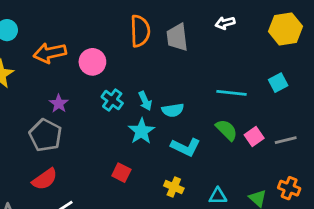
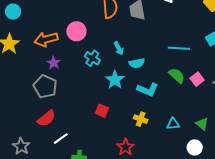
orange arrow: (50, 53) -> (46, 39), moved
cyan arrow: (145, 101) -> (119, 48), moved

